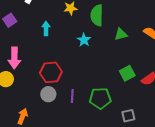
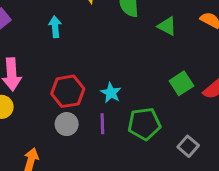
green triangle: (121, 34) -> (167, 26), turned 48
cyan star: (84, 40) -> (111, 93), moved
gray square: (128, 116) -> (188, 146), turned -32

